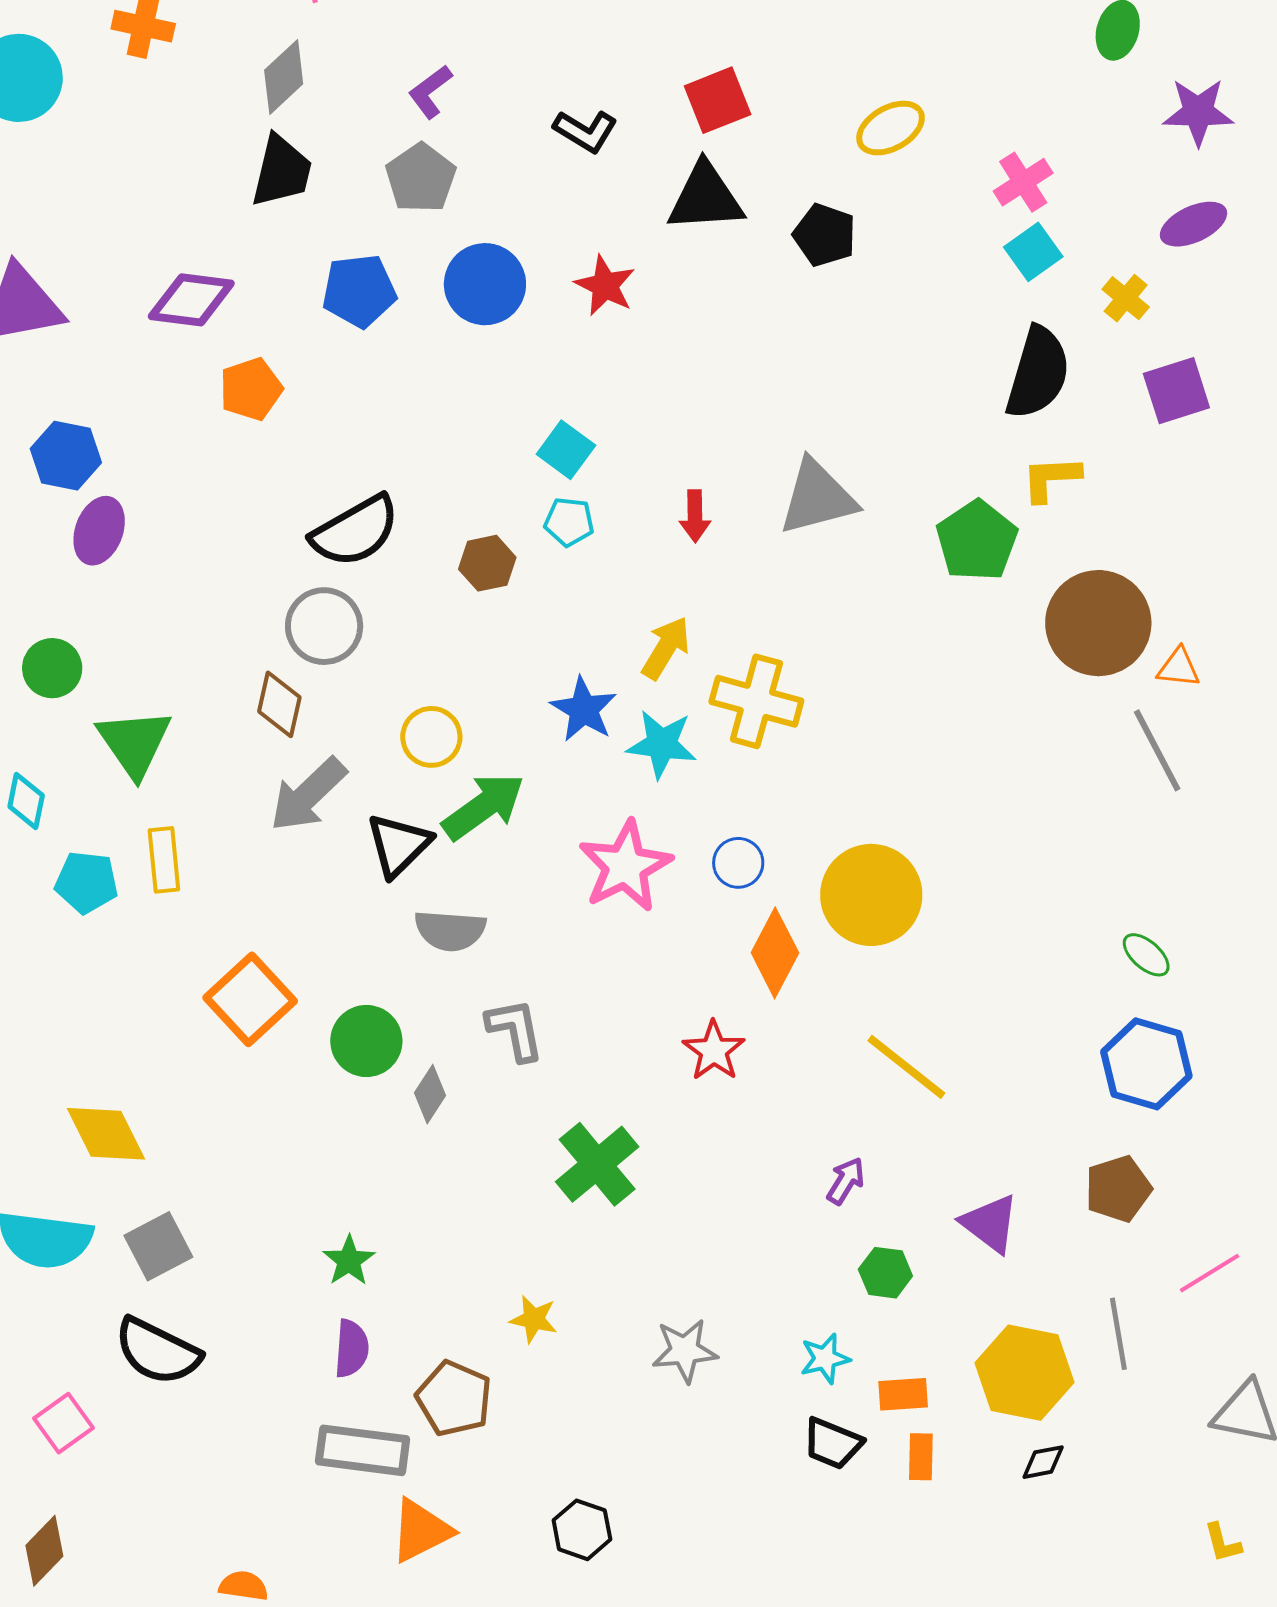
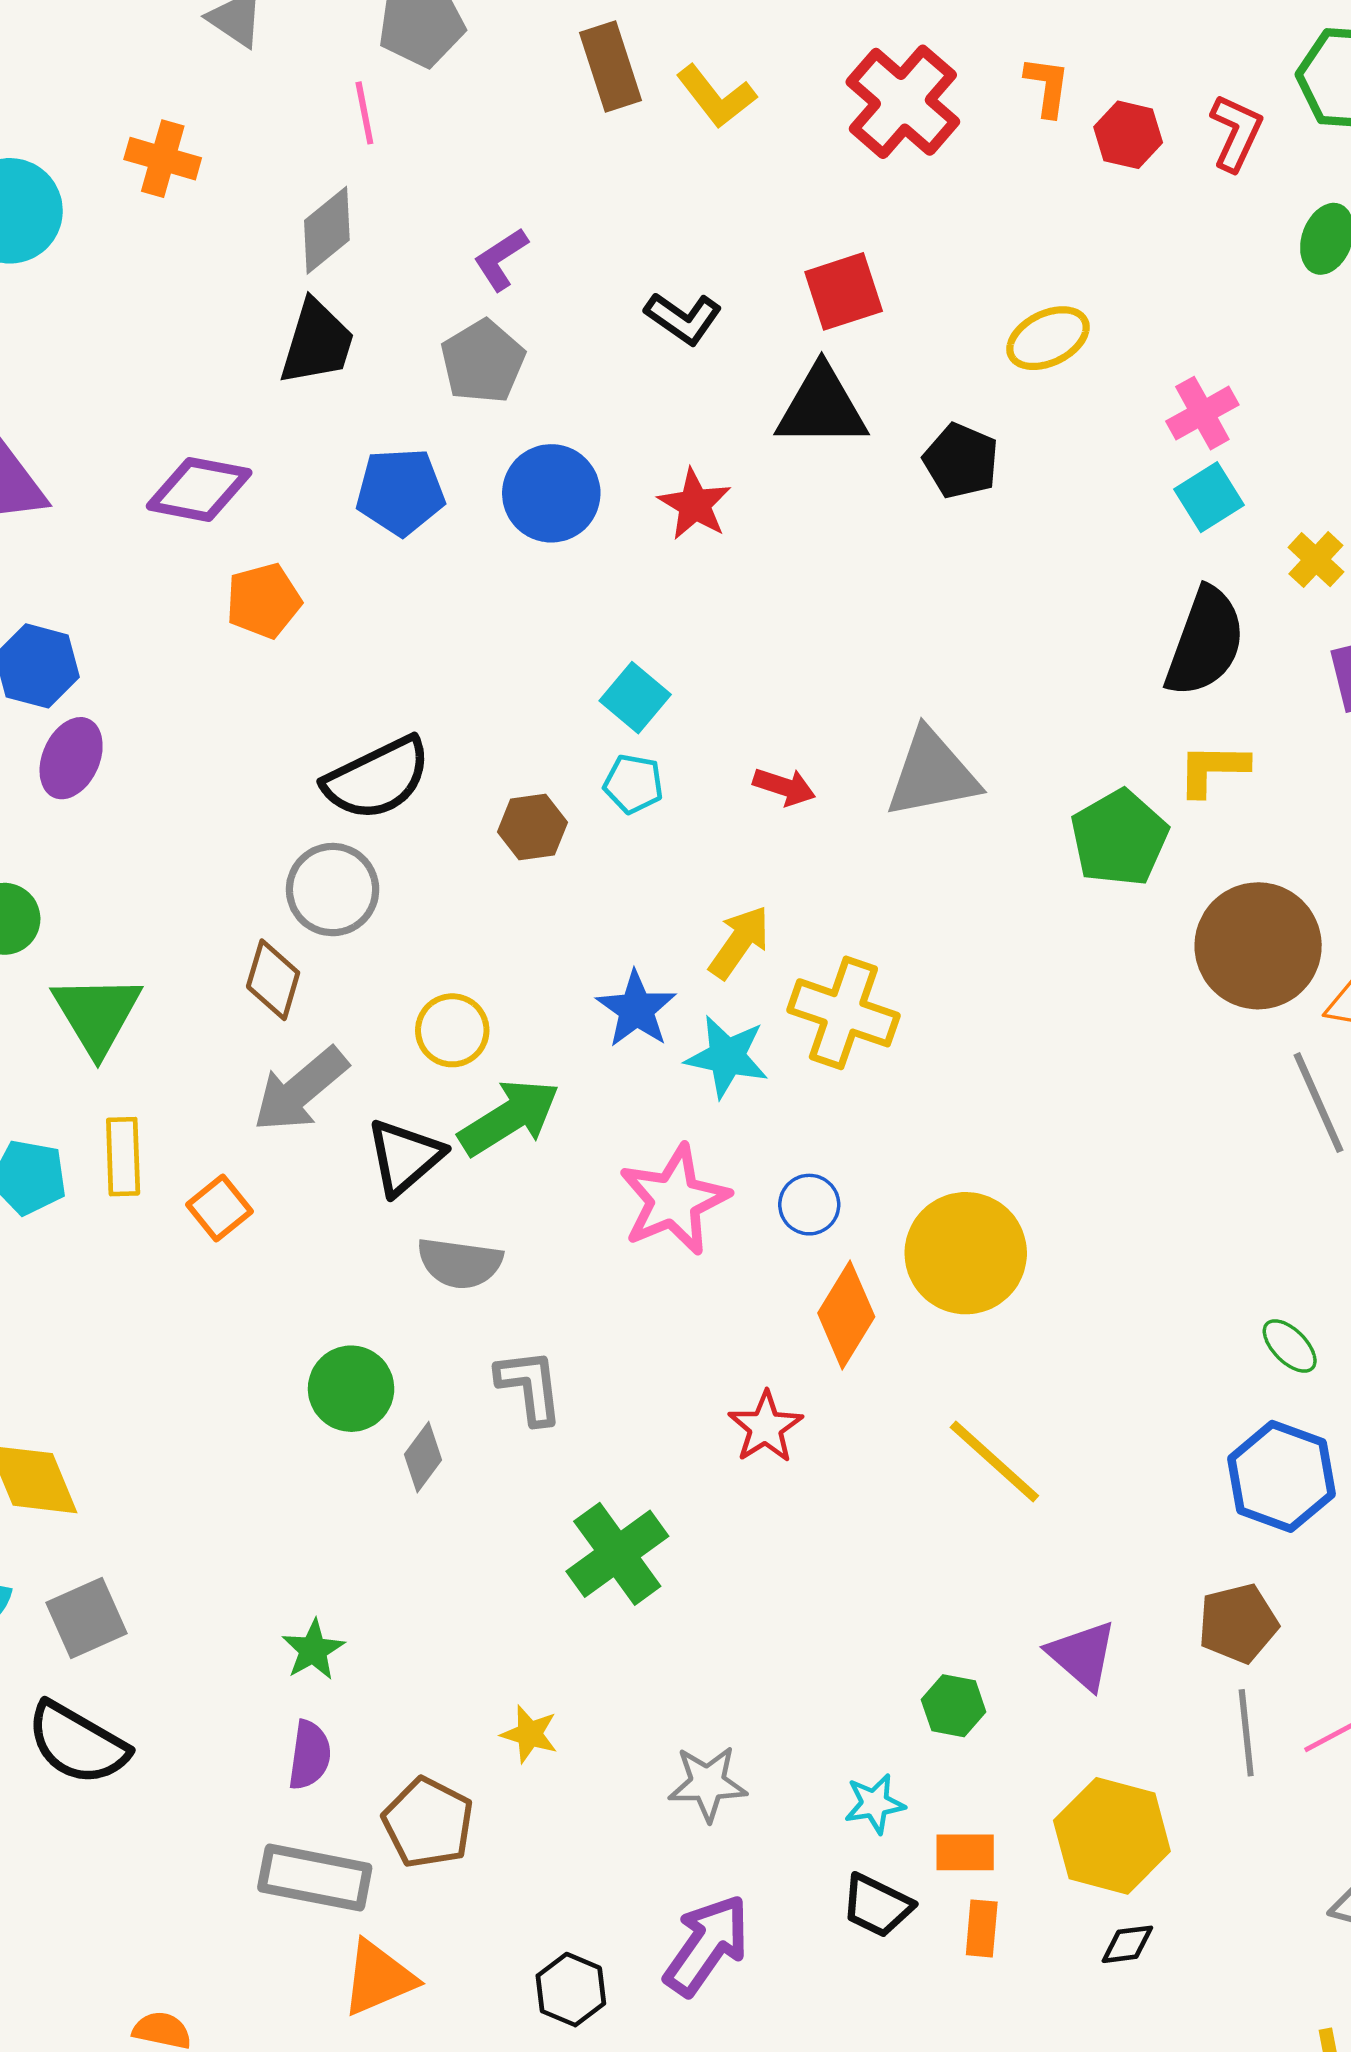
red arrow: (695, 516) -> (784, 787), turned -75
orange square: (250, 999) -> (220, 1208), moved, size x0.6
purple arrow: (846, 1181) -> (707, 1945), moved, size x1.8
gray line: (1118, 1334) -> (1246, 1733), moved

